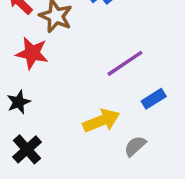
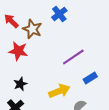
black star: (19, 102) -> (20, 84), moved

